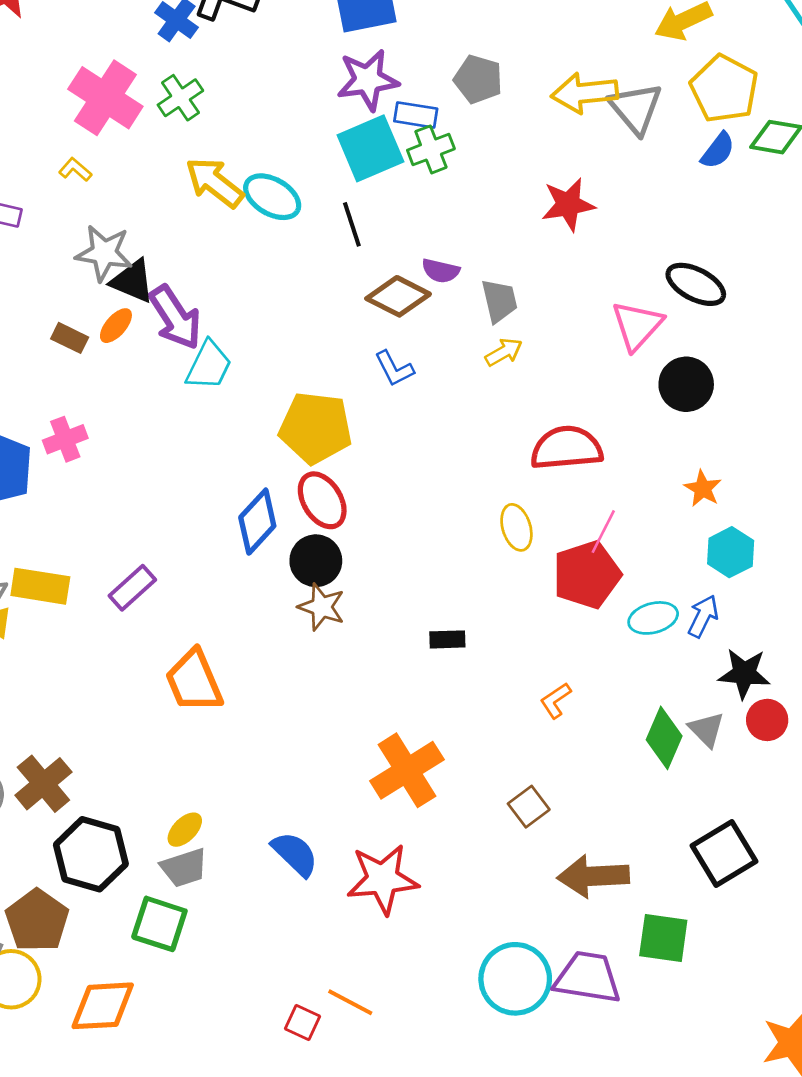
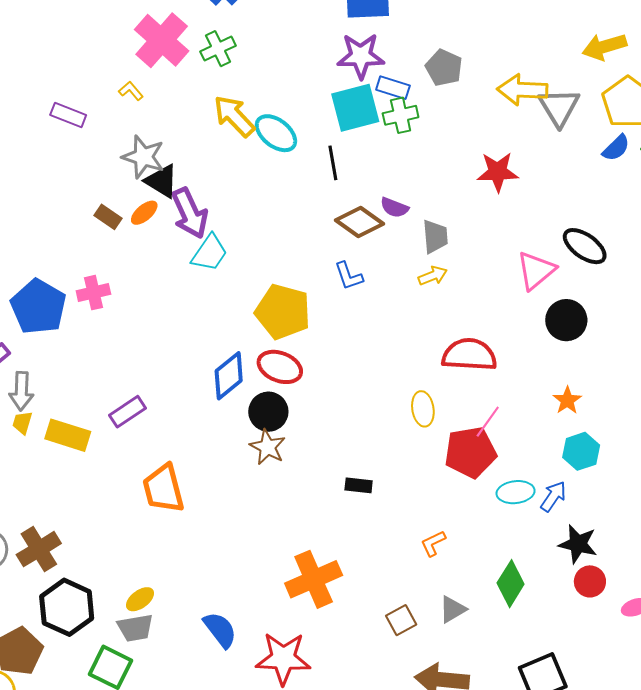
red ellipse: (322, 500) -> (280, 367), turned -45
yellow rectangle: (40, 586) -> (68, 435), moved
gray triangle: (706, 729) -> (453, 609), moved, turned 36

